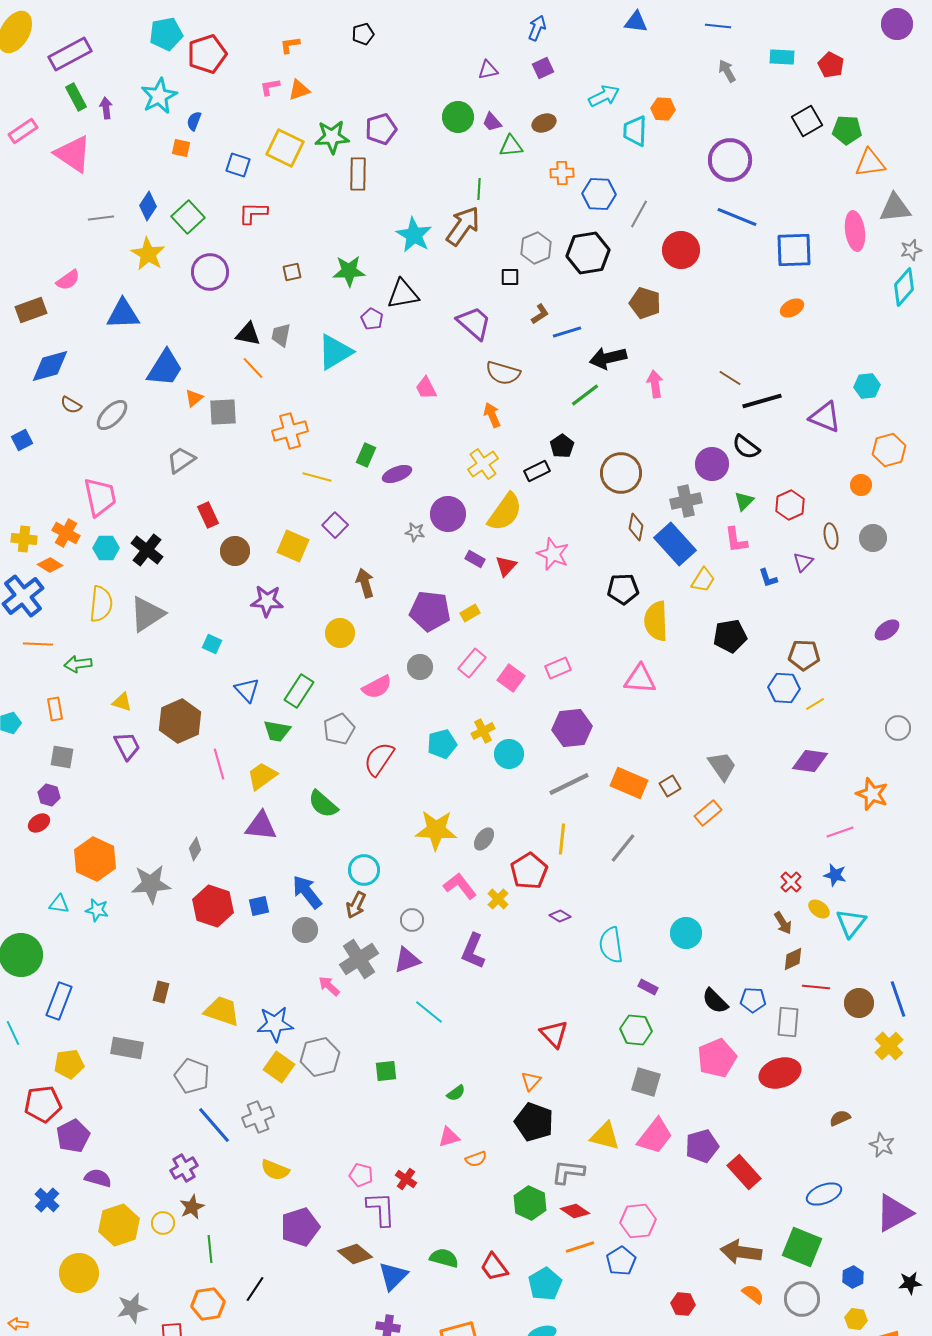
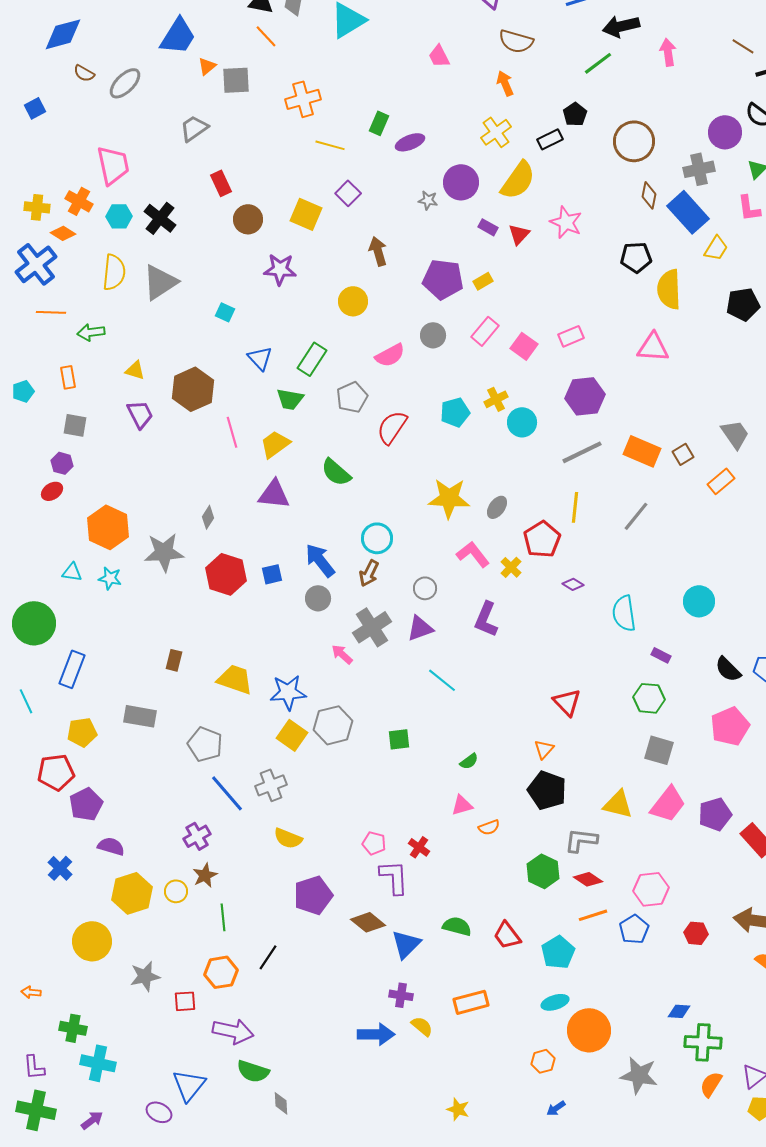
red hexagon: (683, 1304) -> (696, 933), moved

